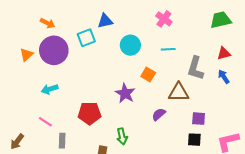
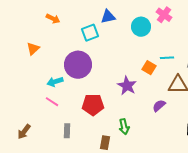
cyan circle: (130, 45) -> (141, 27), moved
cyan line: (168, 49) -> (167, 58), moved
purple circle: (54, 50) -> (78, 65), moved
pink line: (45, 122) -> (52, 102), moved

